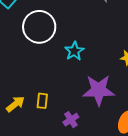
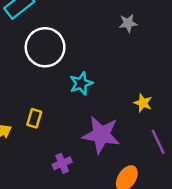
yellow rectangle: (42, 101) -> (34, 118), moved

